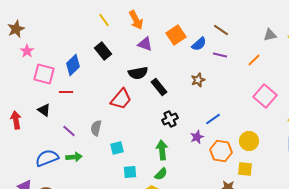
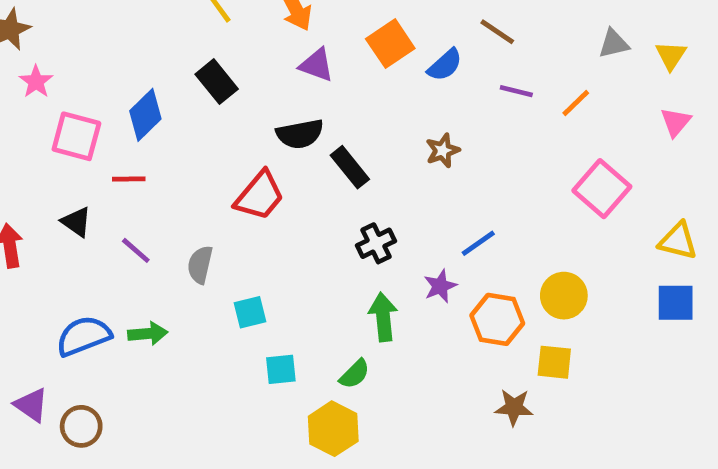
purple line: (220, 55) -> (516, 91), moved
purple line: (69, 131) -> (136, 250), moved
green arrow: (162, 150) -> (383, 317), moved

